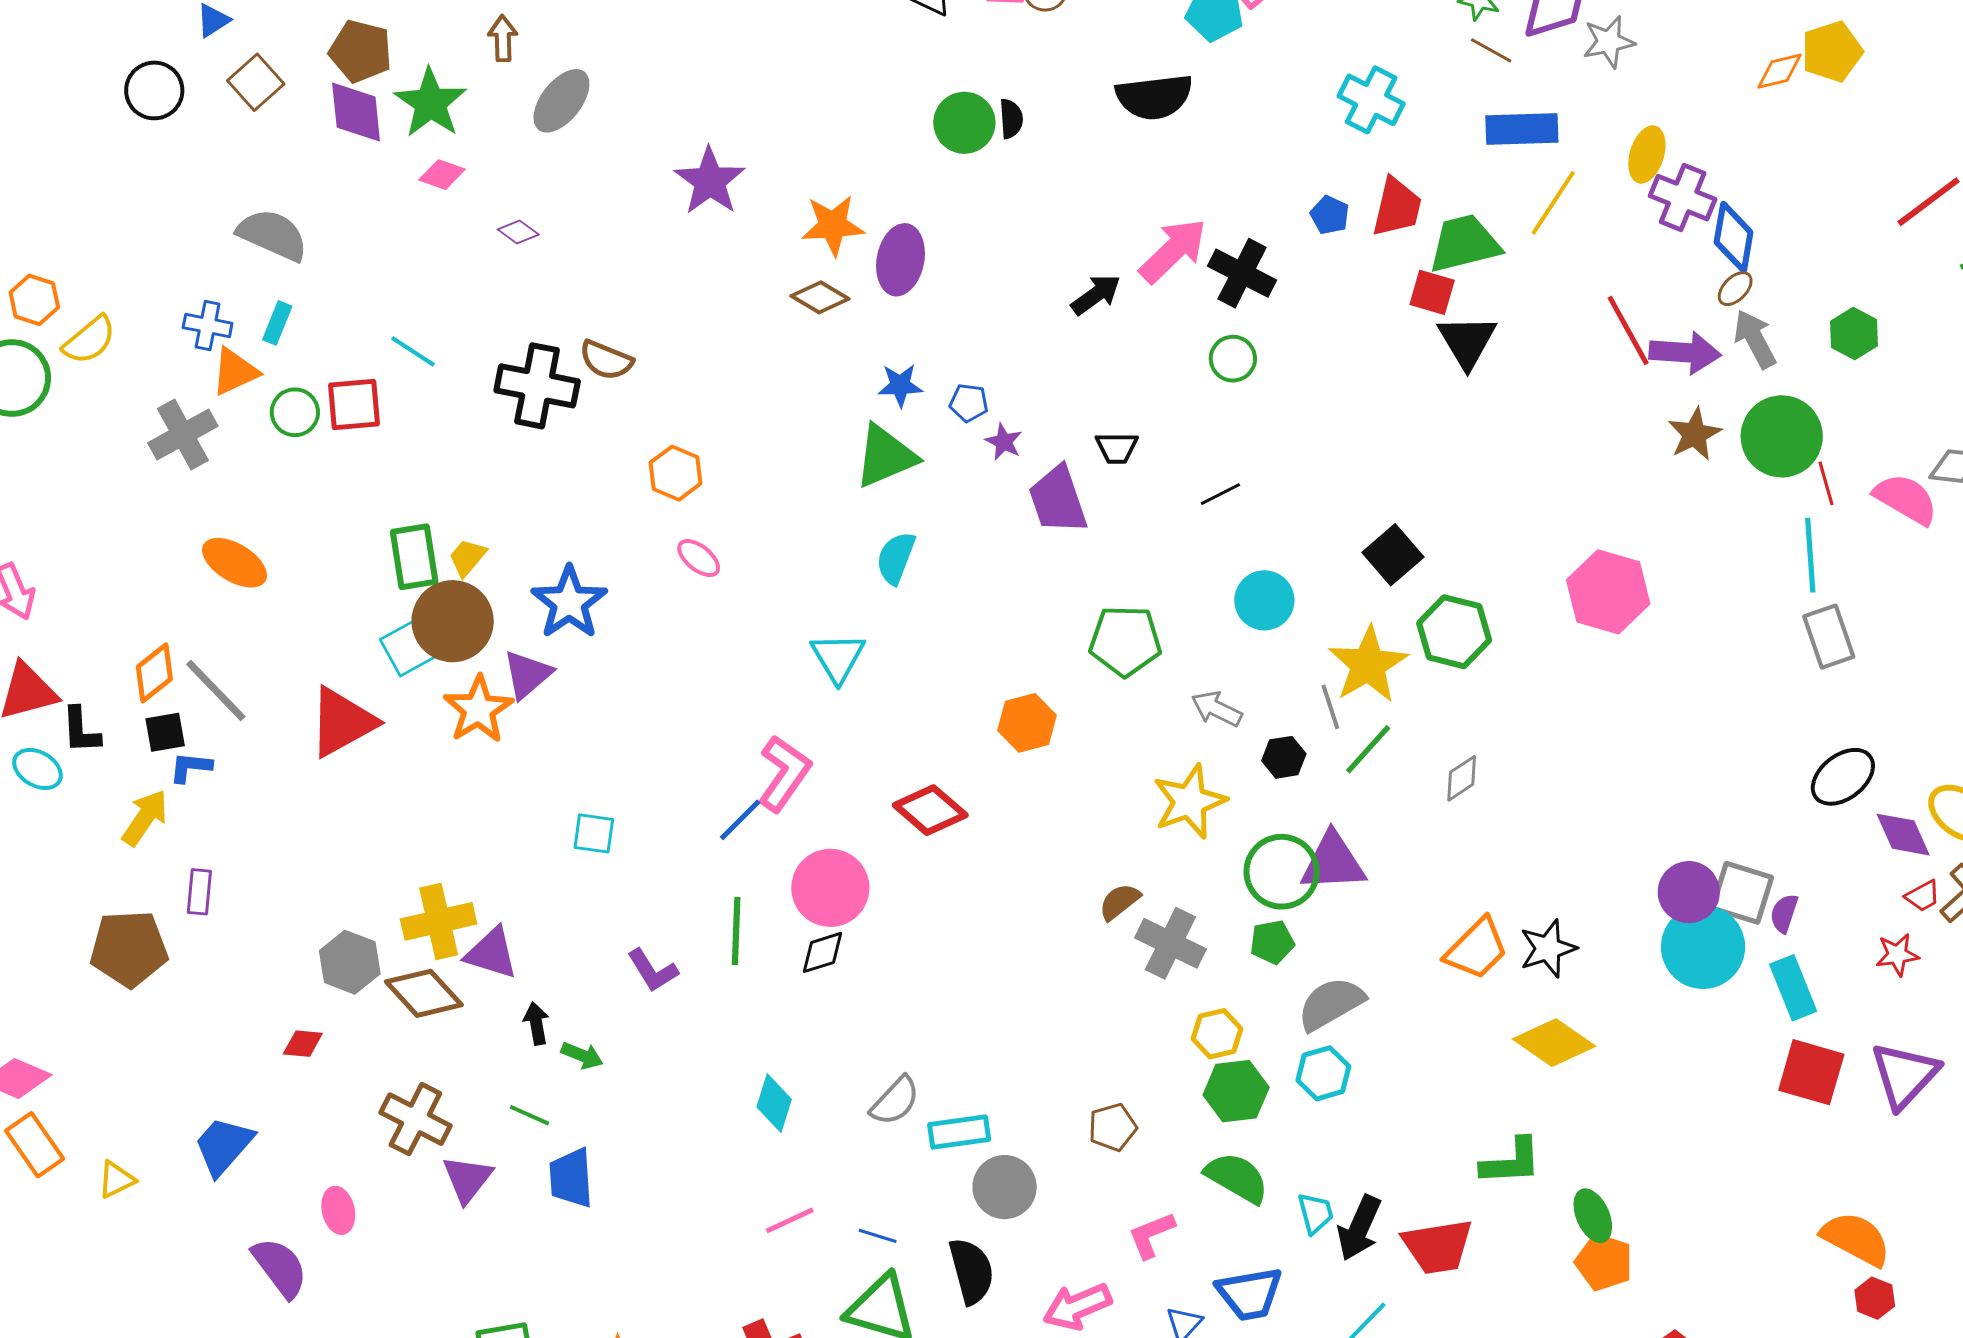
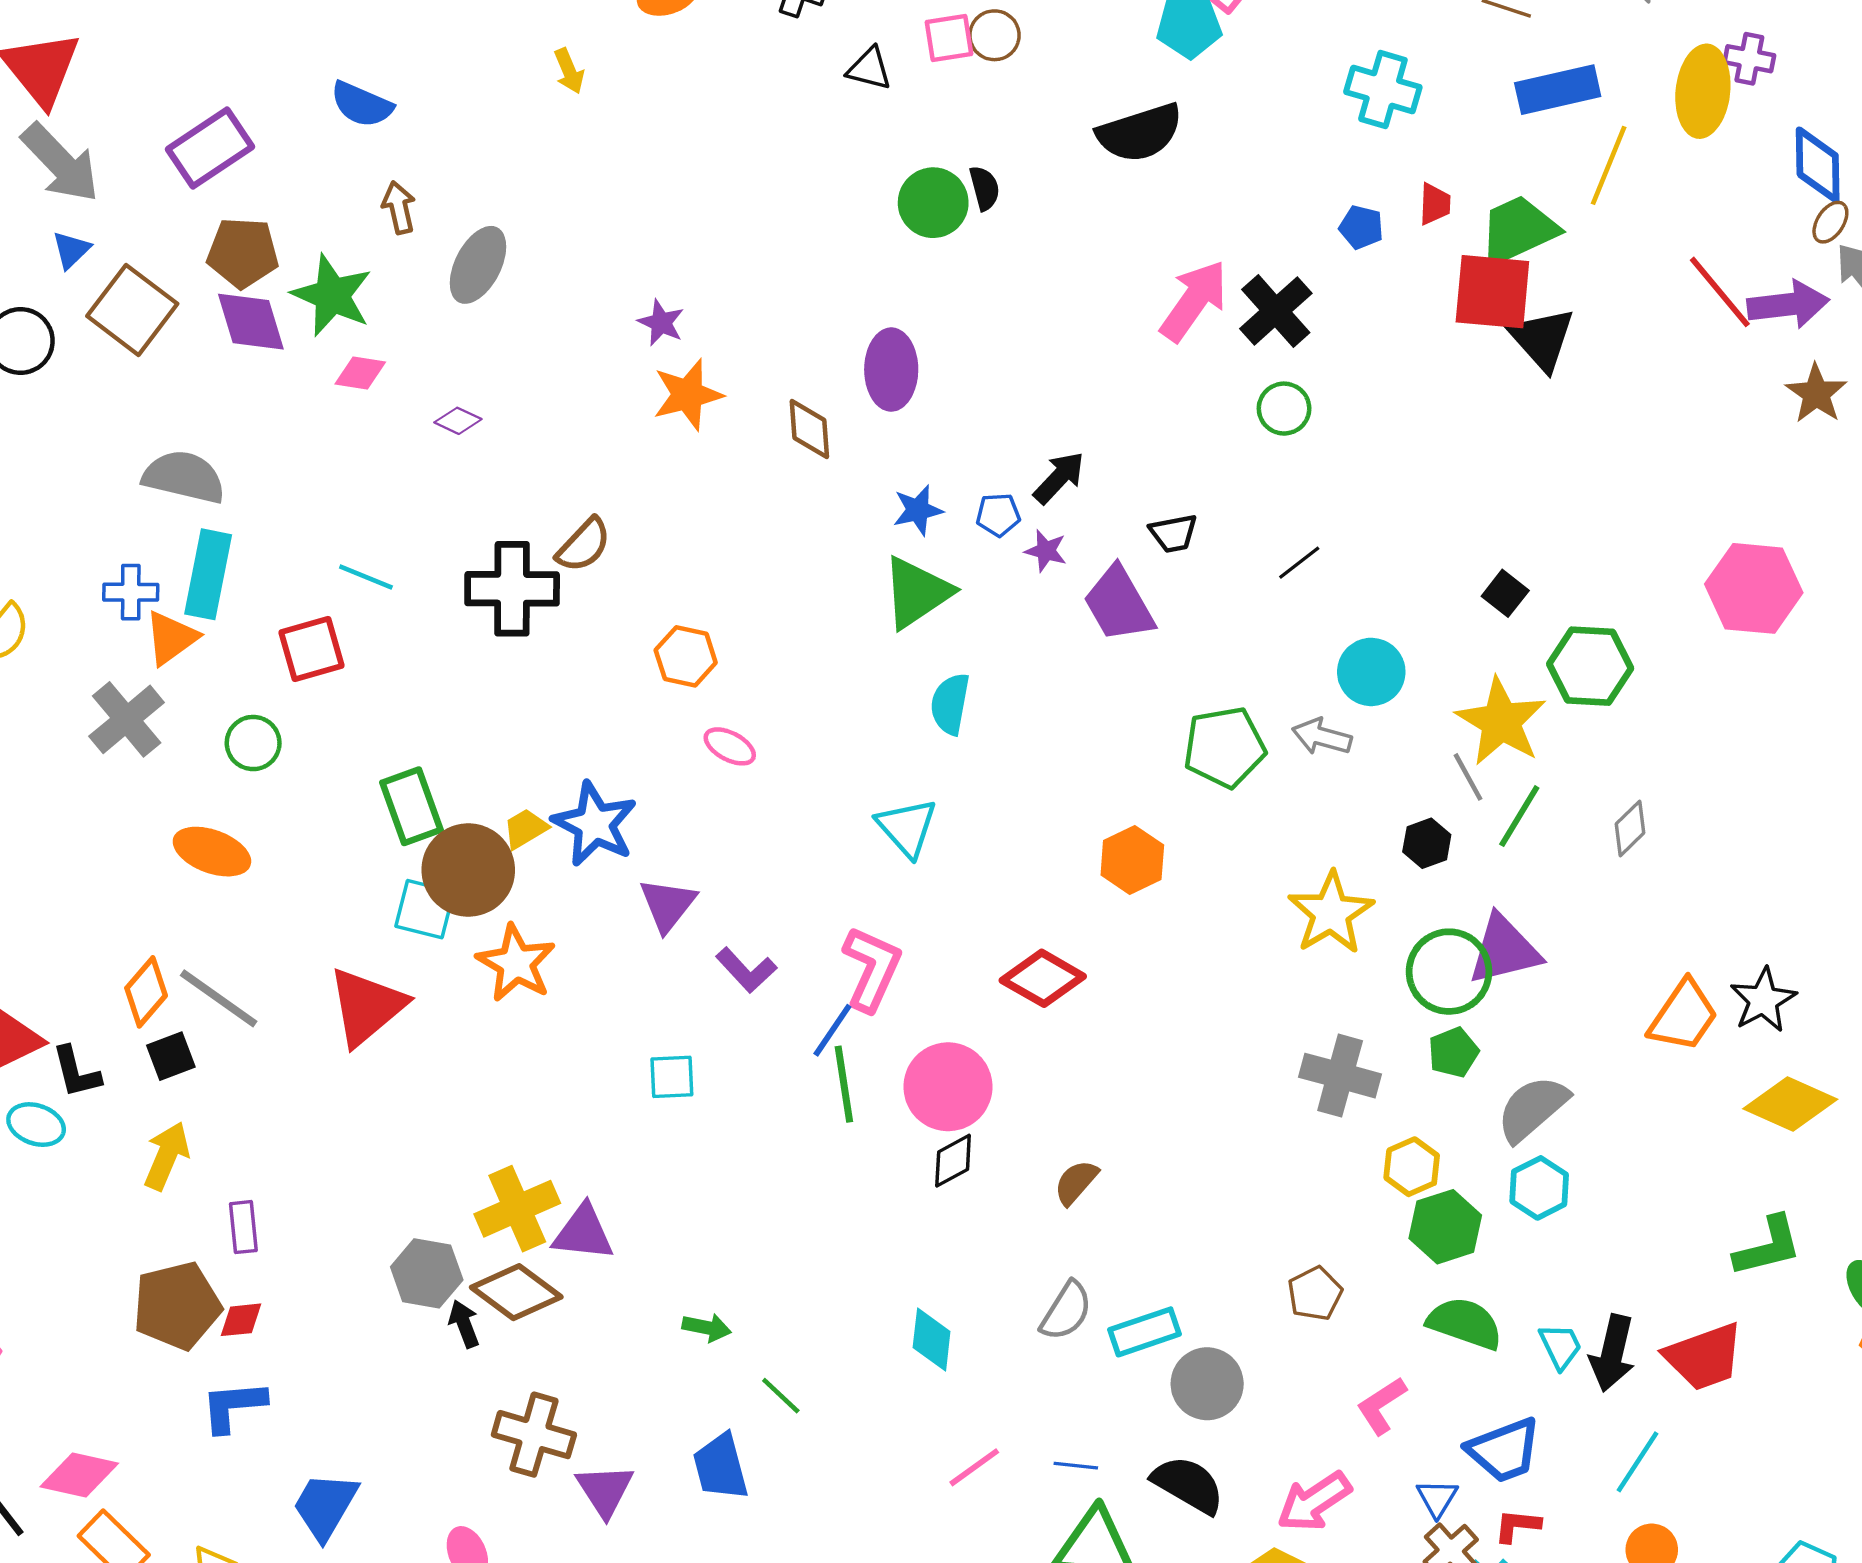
brown square: (256, 82) -> (132, 310), size x1.4
yellow ellipse: (1647, 154) -> (1703, 91), size x1.4
purple star: (710, 181) -> (661, 323), size x0.6
purple cross: (1683, 198) -> (1749, 59), moved, size x0.7
red trapezoid: (1397, 207) -> (1435, 204), size x0.6
orange star: (833, 225) -> (688, 395), moved
black cross: (1242, 273) -> (1276, 311), turned 32
red square: (1432, 292) -> (1492, 292), size x1.6
black arrow: (1096, 295) -> (1059, 478), moved
brown diamond: (820, 297) -> (809, 429), turned 66
cyan rectangle: (277, 323) -> (208, 574), size x1.8
brown semicircle: (606, 360) -> (584, 545), turned -58
green circle: (295, 412) -> (253, 743), moved
black square: (1393, 555) -> (1505, 593), size x0.7
yellow trapezoid: (467, 557) -> (525, 829), moved, turned 30
cyan square: (408, 648) -> (425, 909), turned -36
purple triangle: (527, 674) -> (668, 905), moved
gray arrow: (1217, 709) -> (1322, 737), moved
blue L-shape: (191, 767) -> (233, 1406), moved, size x1.4
brown semicircle: (1120, 902) -> (1076, 1182), moved
green line: (736, 931) -> (844, 1084), moved
purple L-shape: (653, 970) -> (746, 970), moved
black arrow: (536, 1023) -> (464, 1324), moved
red diamond: (303, 1044) -> (241, 1320), moved
green line: (529, 1115) -> (781, 1396), moved, turned 30
black semicircle: (971, 1271) -> (1188, 1485), turned -34

